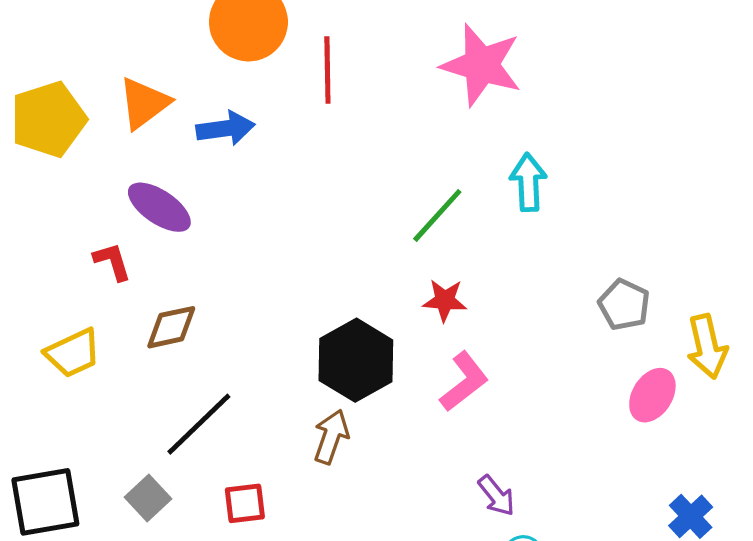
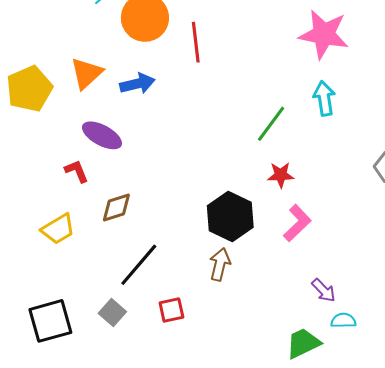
pink star: (481, 65) -> (324, 34), moved

